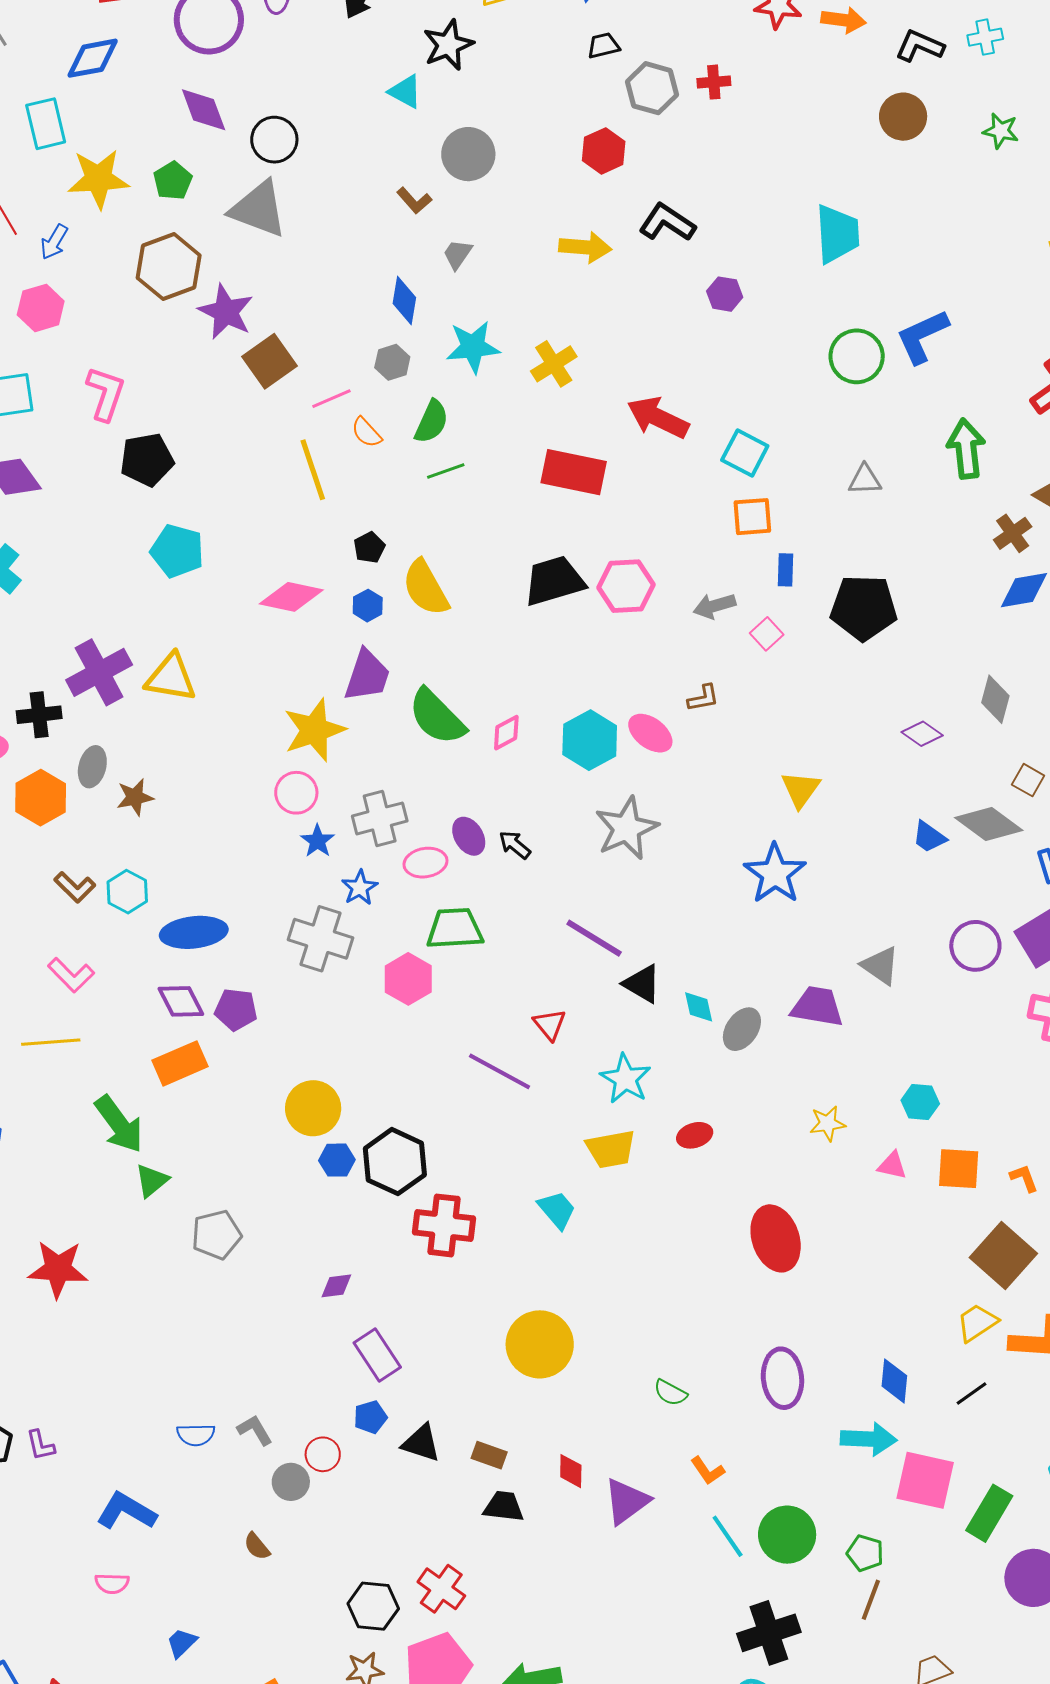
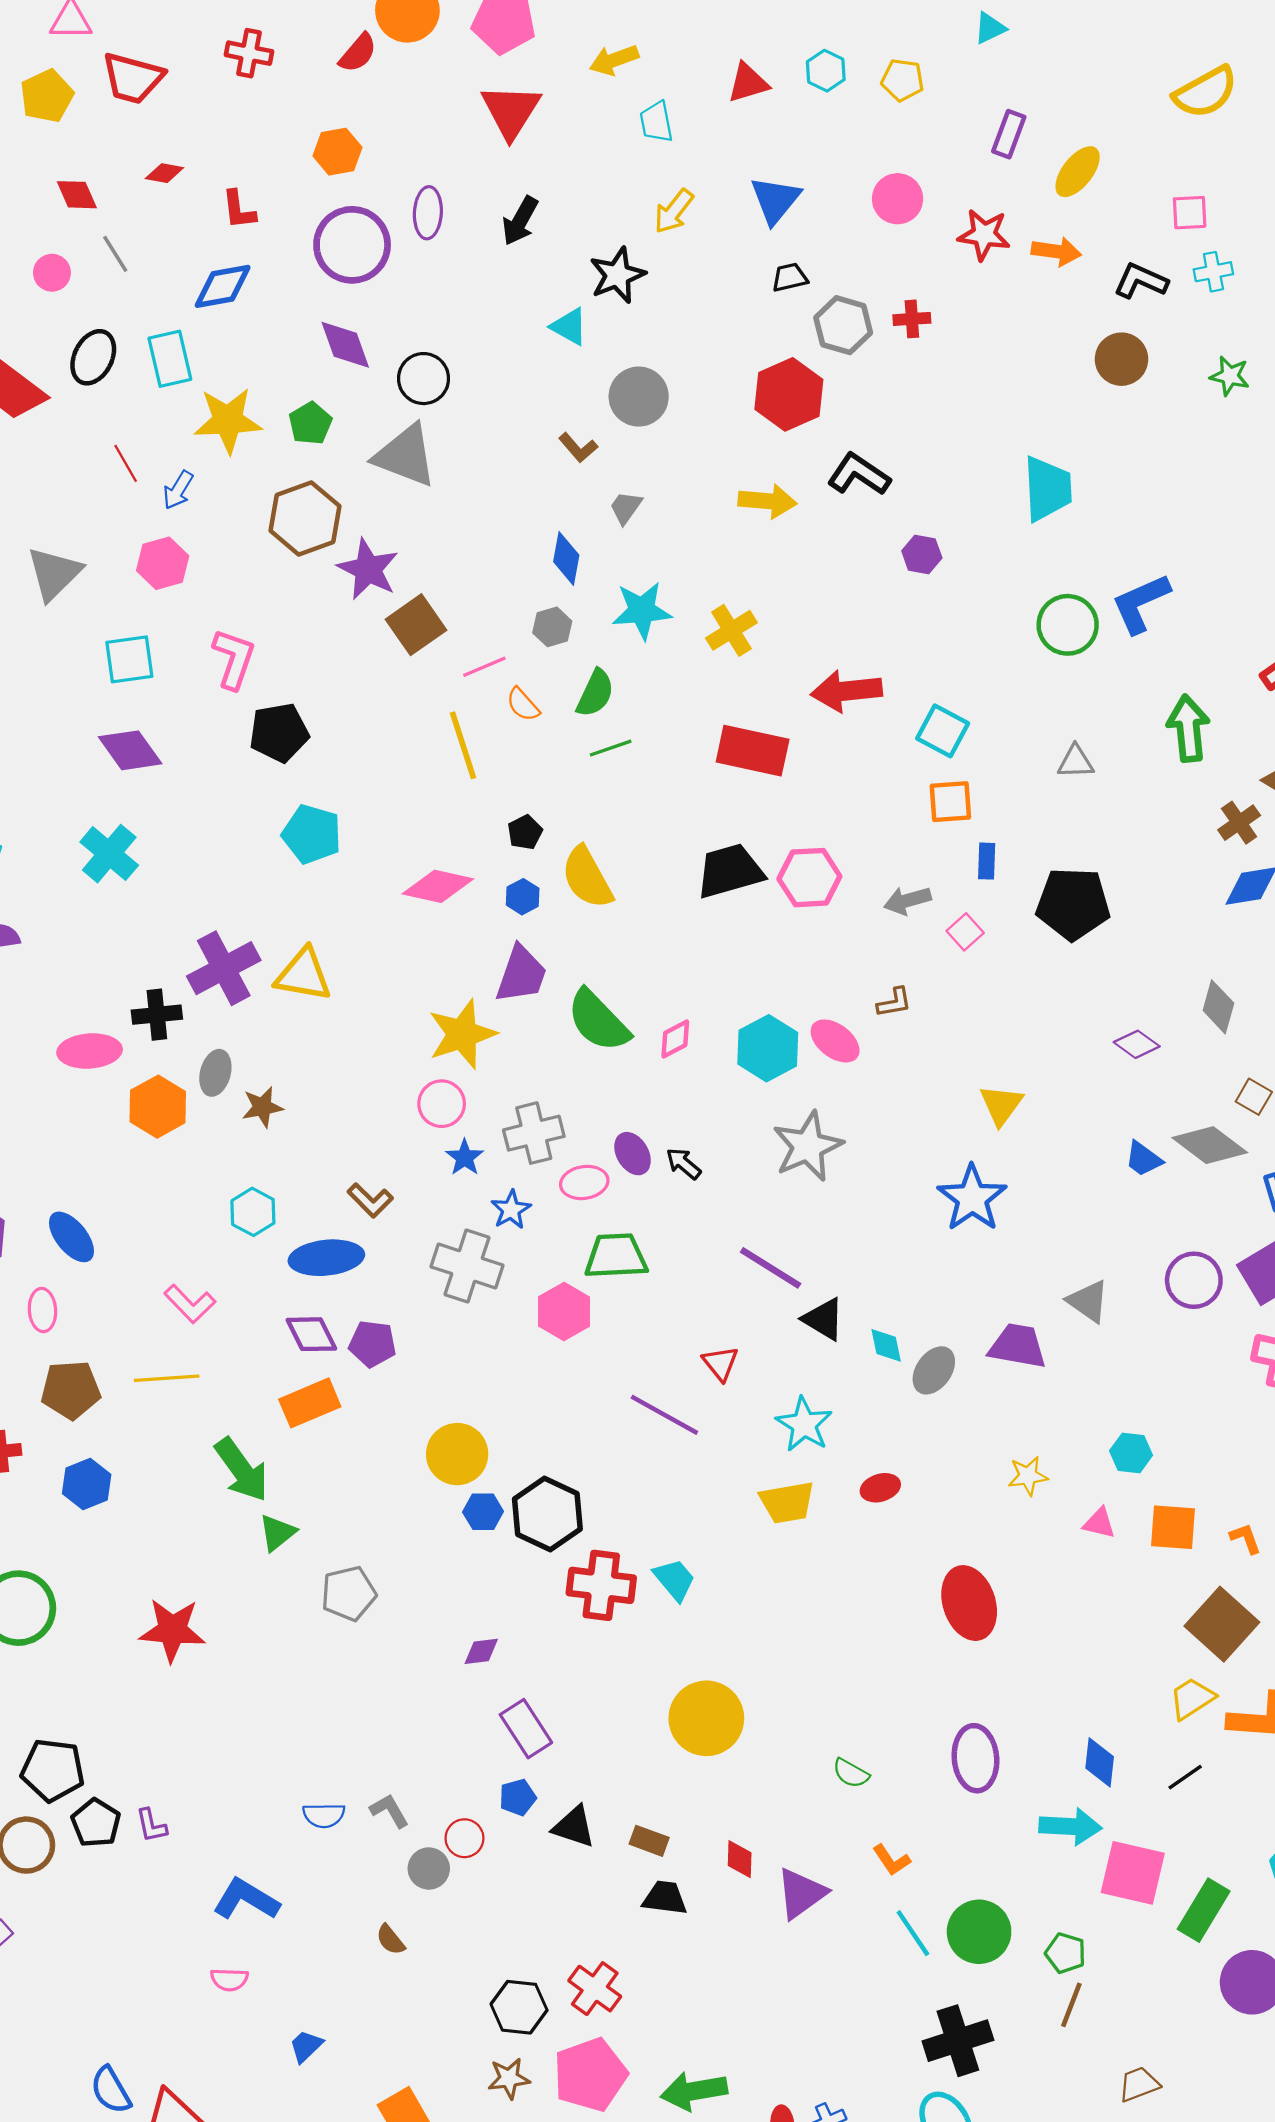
red hexagon: (604, 151) -> (789, 394), size x1.4
red arrow: (658, 418) -> (847, 691), turned -32
brown L-shape: (75, 887) -> (370, 1200), moved
cyan trapezoid: (557, 1210) -> (674, 1580), moved

